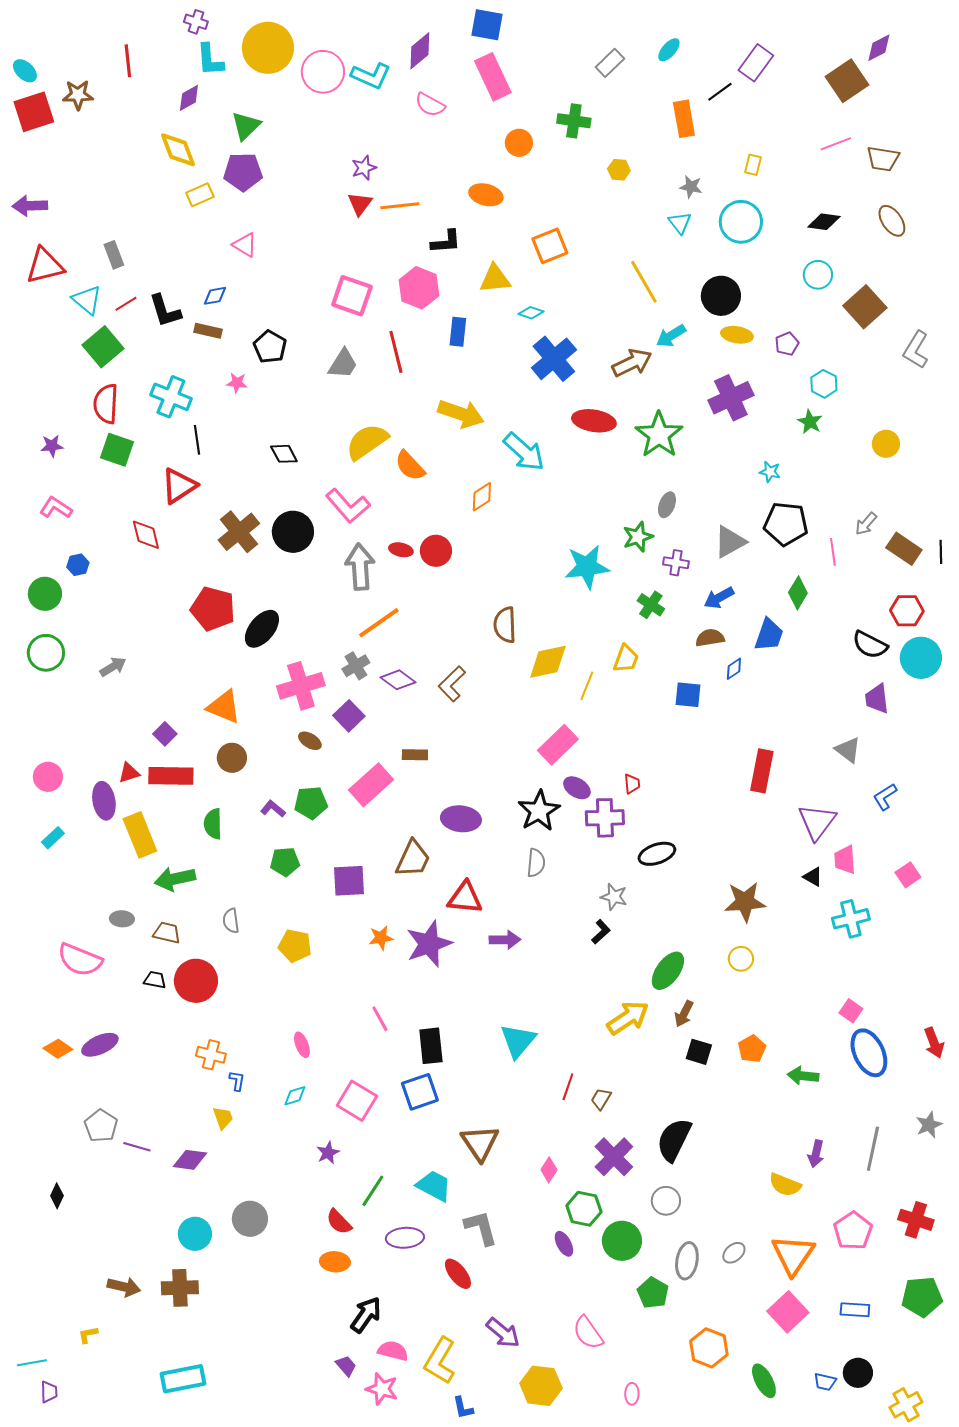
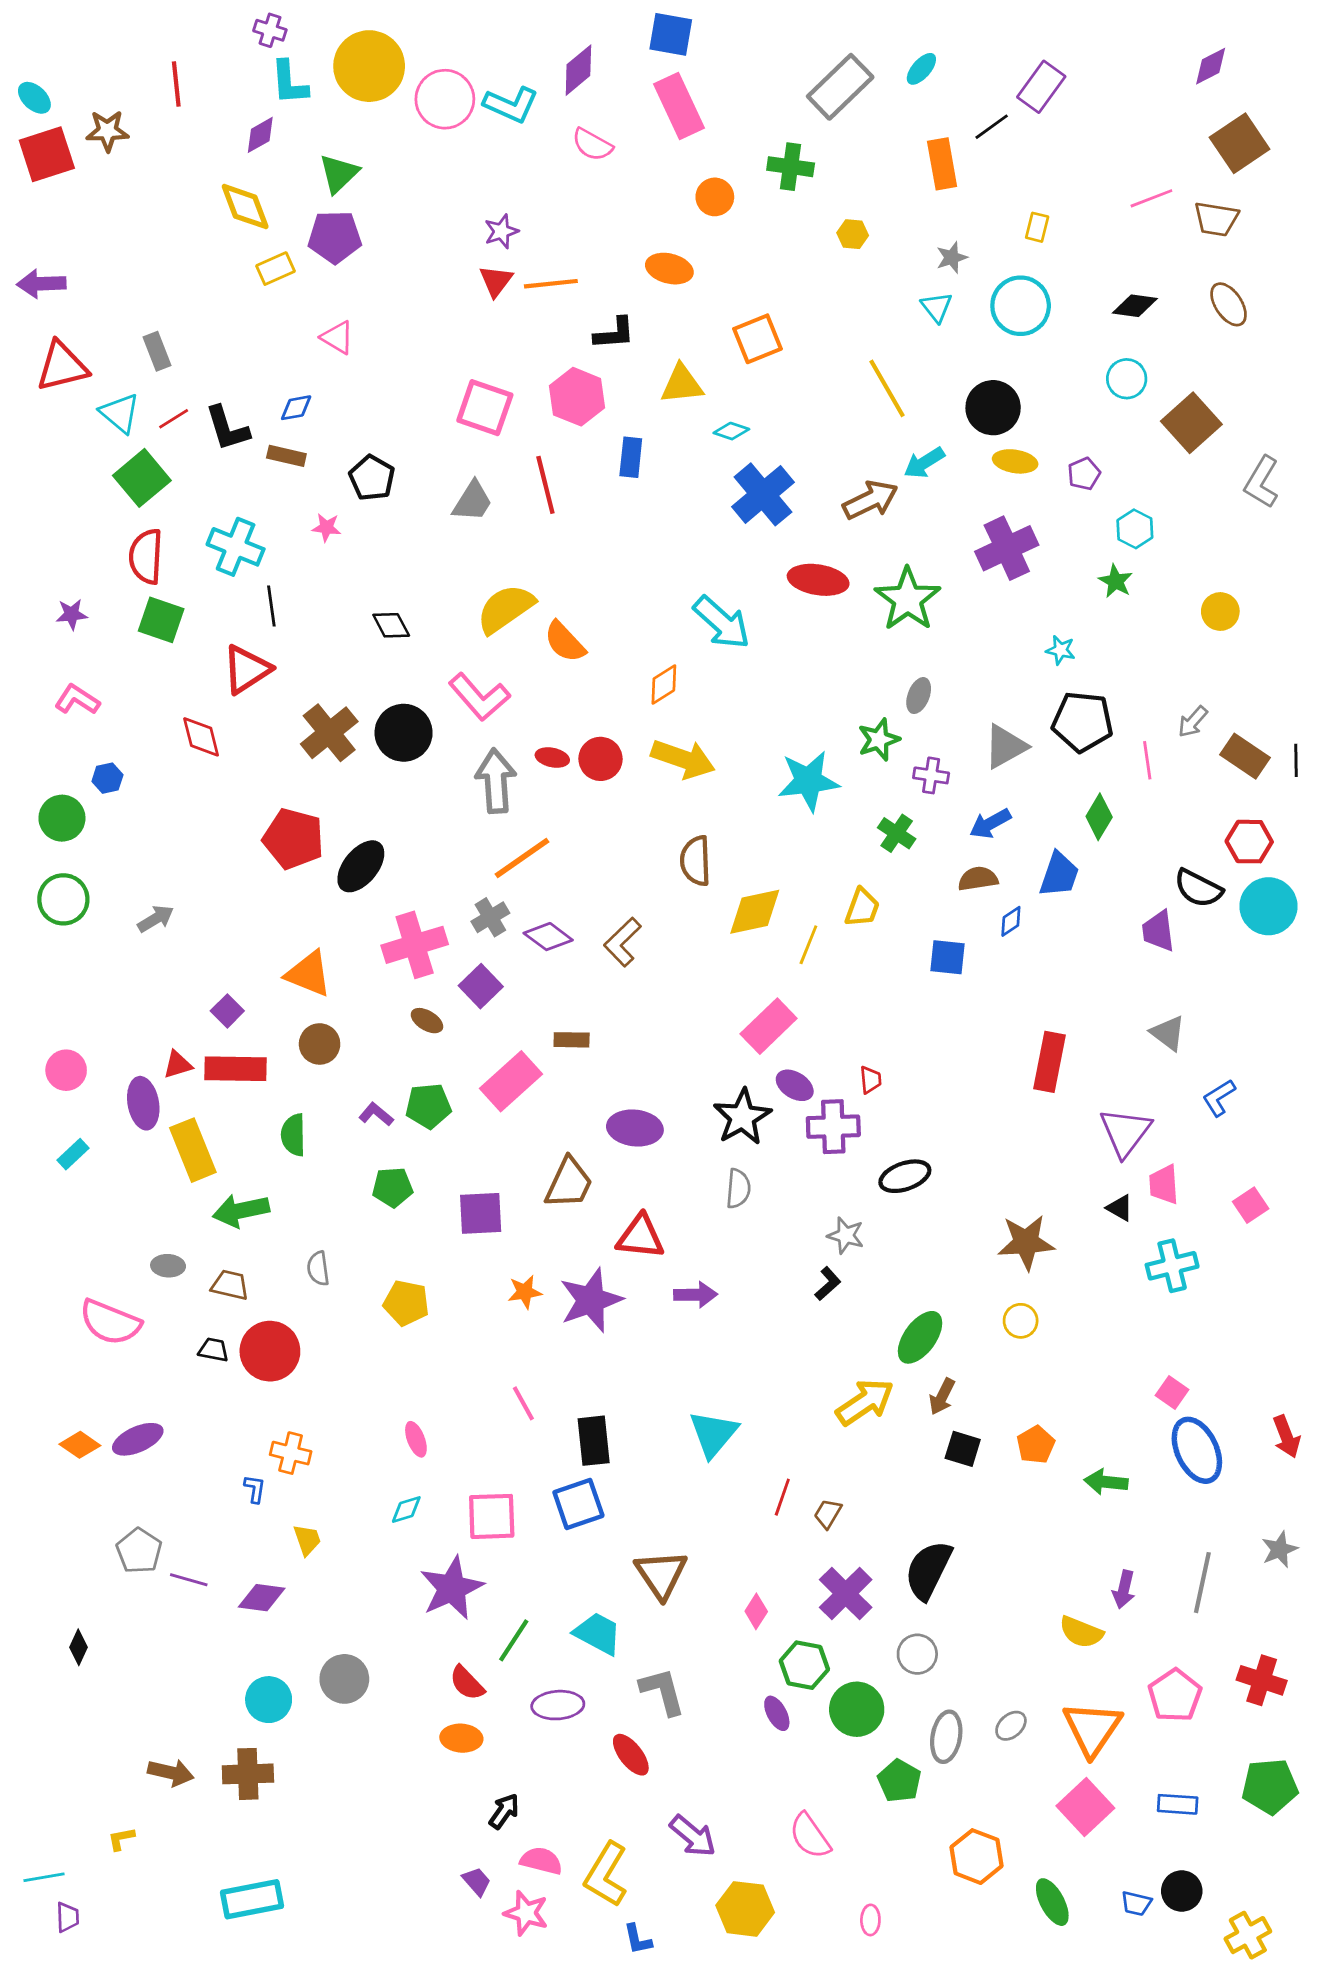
gray rectangle: (610, 63) -> (840, 87), size x1.6
brown square: (847, 81) -> (1240, 143), moved
gray star: (691, 187) -> (952, 258), turned -30
yellow arrow: (461, 414) -> (683, 759), moved
purple trapezoid: (877, 699) -> (1158, 931), moved
blue L-shape: (237, 1081) -> (255, 1489), moved
pink square: (357, 1101) -> (492, 1516), turned -33
purple star: (328, 1153) -> (452, 1588), size x2.0
black arrow: (366, 1315) -> (504, 1811), size x0.7

